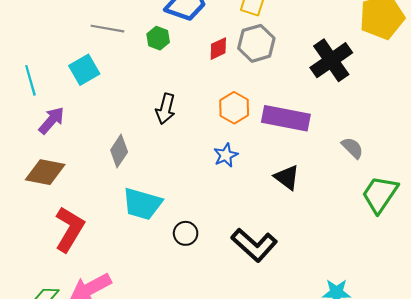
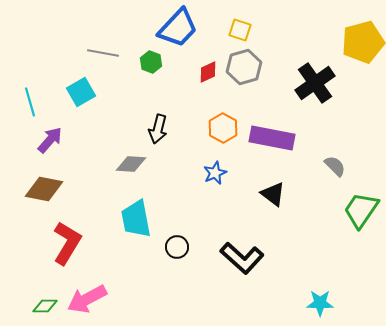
gray diamond: (119, 151) -> (131, 164), moved, turned 60
cyan trapezoid: (142, 204) -> (136, 219), turned 63

